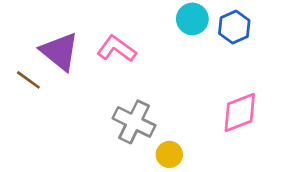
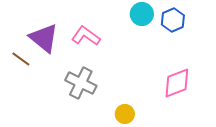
gray cross: (134, 122) -> (81, 83), moved

